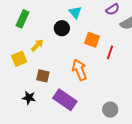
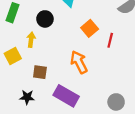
black circle: (62, 28) -> (45, 19), moved
orange square: (92, 40) -> (90, 28), turned 35
yellow arrow: (37, 45) -> (31, 40), turned -32

